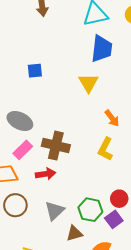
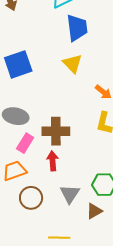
blue square: (35, 71) -> (18, 64), size x1.8
red arrow: (45, 174) -> (53, 161), turned -72

